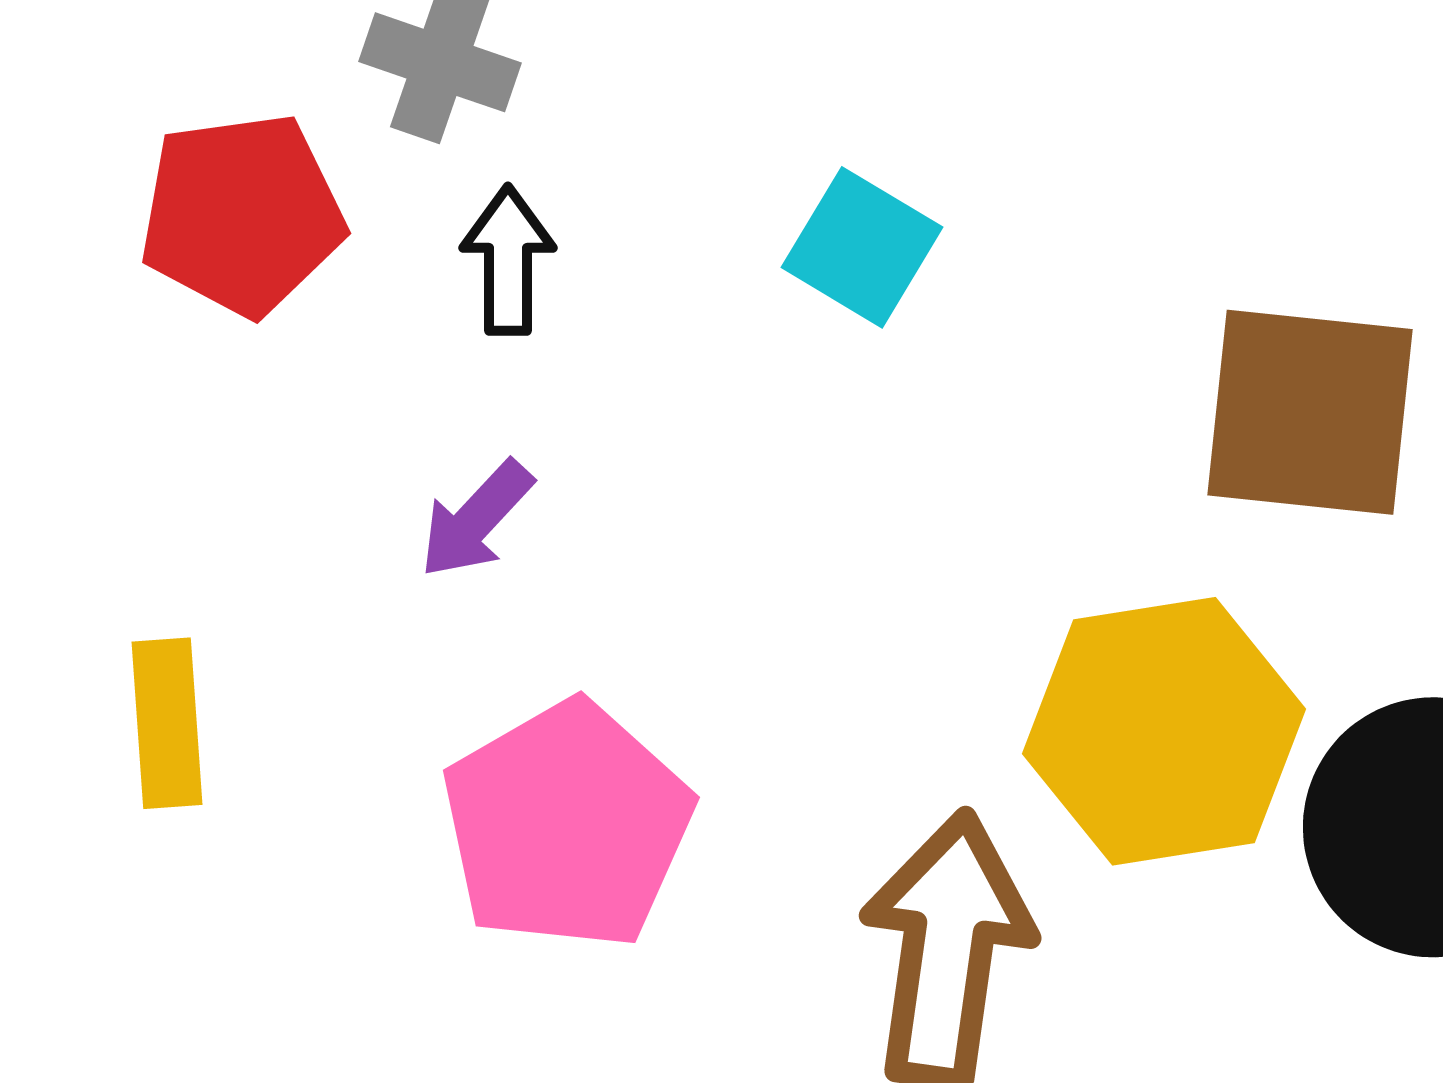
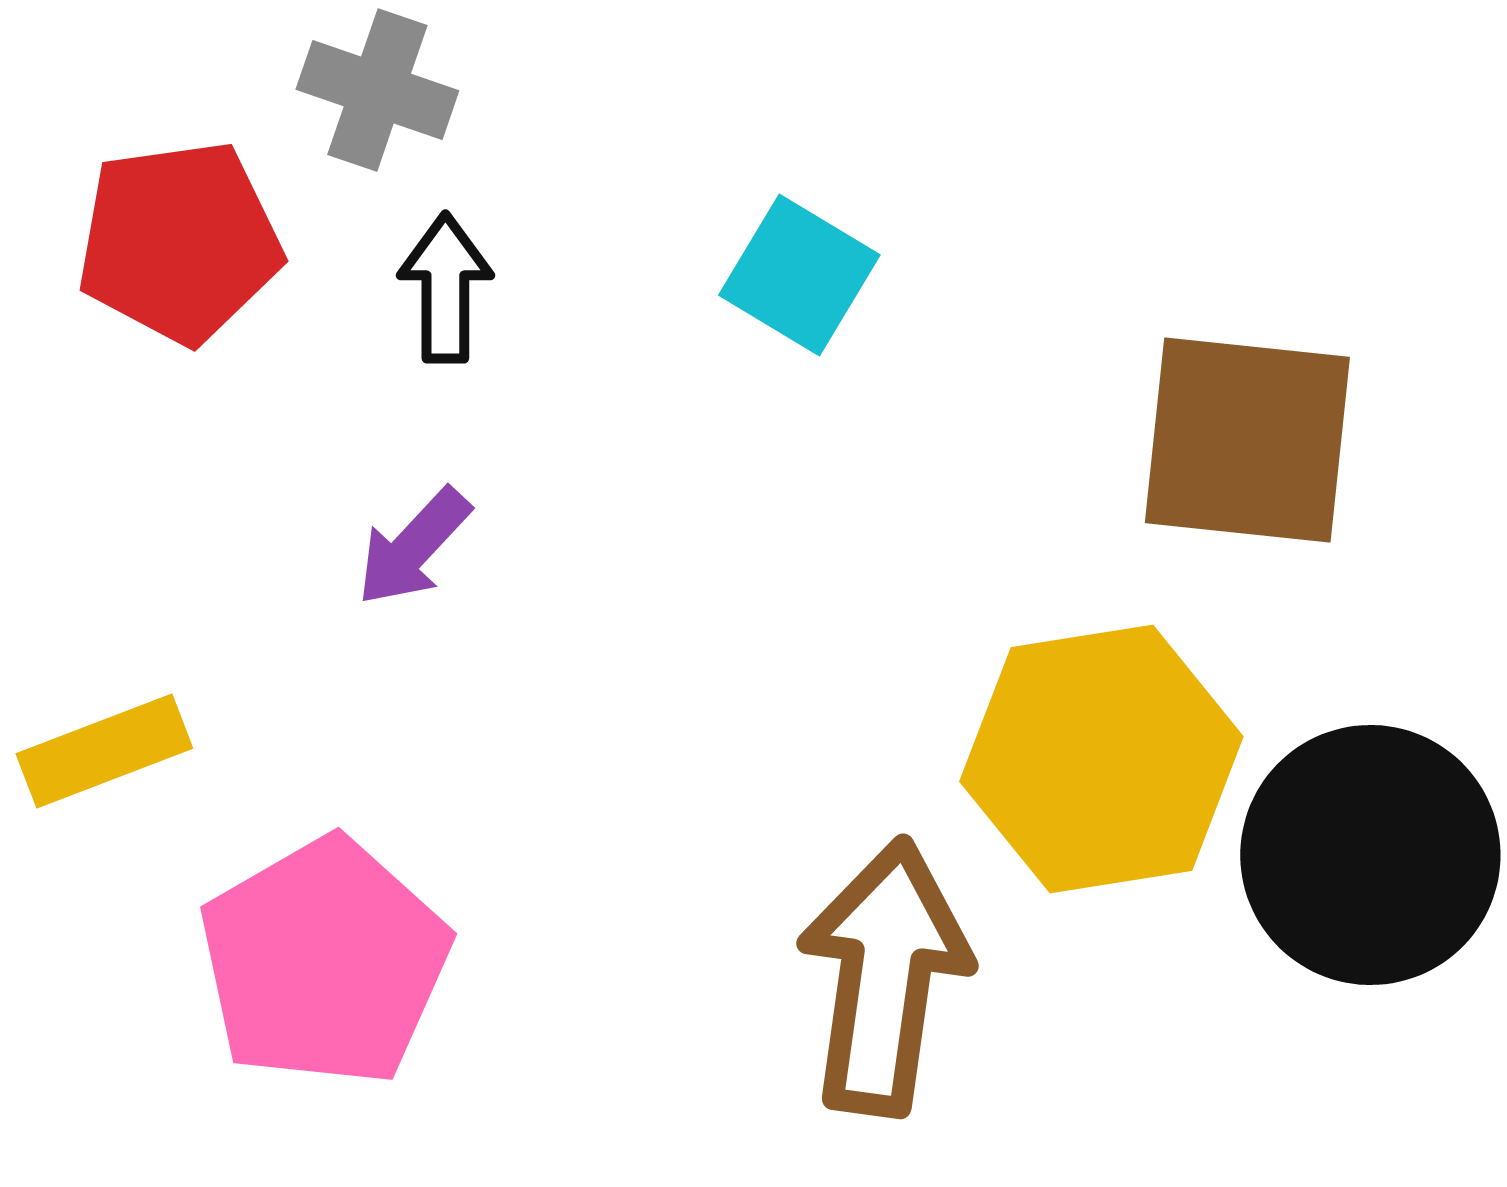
yellow rectangle: (167, 723) -> (104, 751), turned 73
pink pentagon: (567, 825) -> (324, 962), moved

